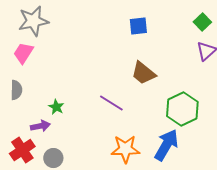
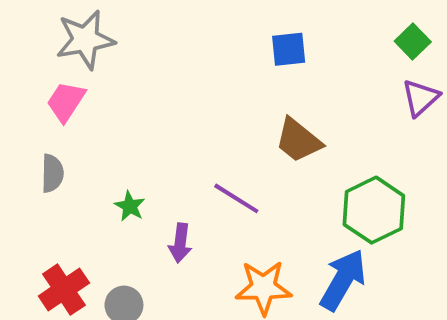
purple arrow: (40, 126) -> (180, 243), moved, turned 108

